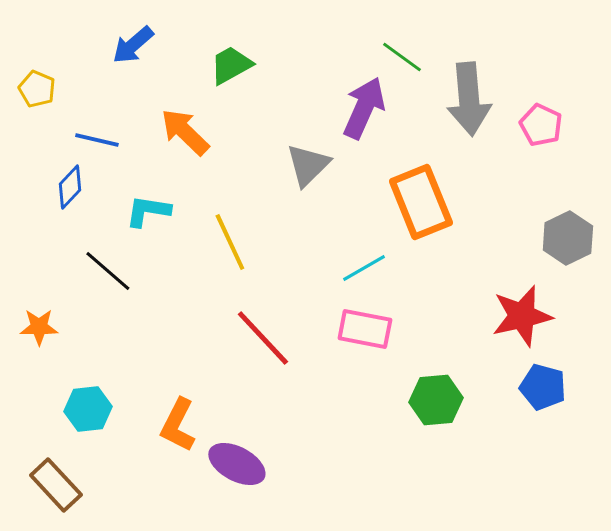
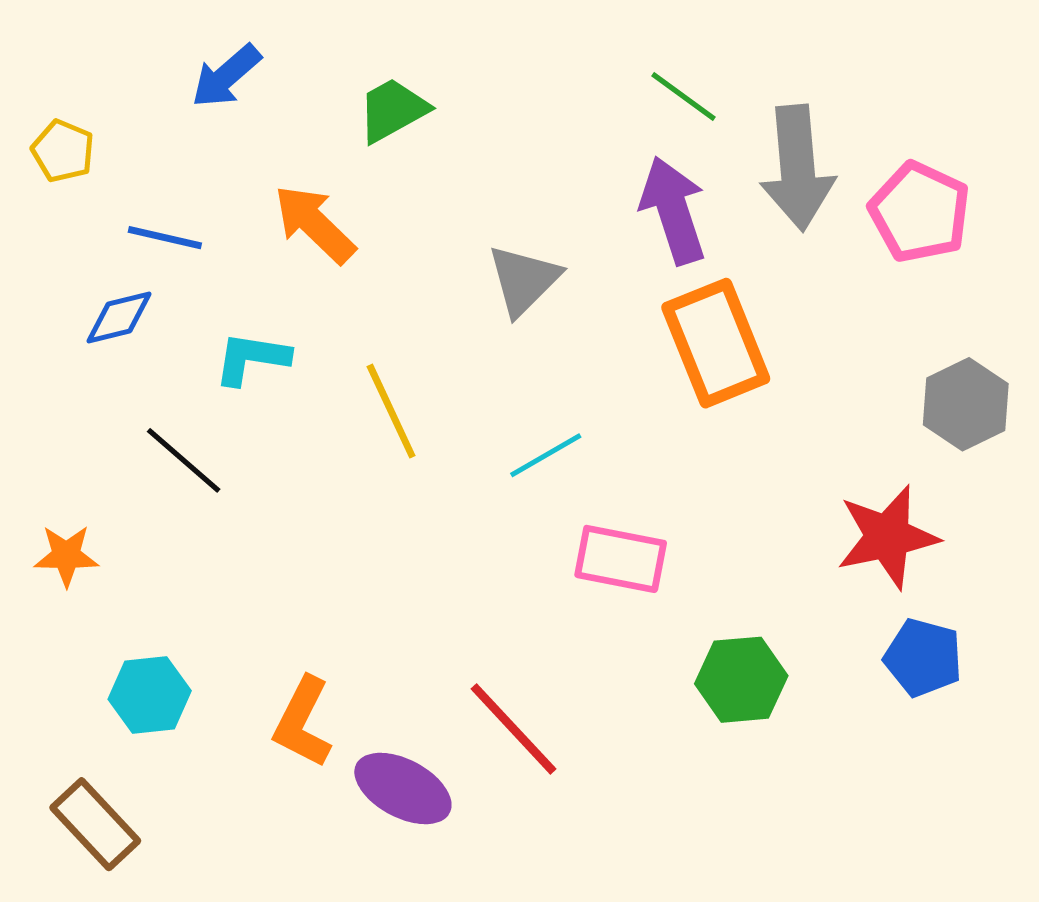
purple arrow: (364, 108) -> (673, 210), moved, turned -42
pink pentagon: (541, 125) -> (920, 212), size x1.4
blue diamond: (70, 187) -> (119, 318), turned 33
cyan line: (364, 268) -> (546, 455), moved
red line: (263, 338) -> (513, 729), moved

